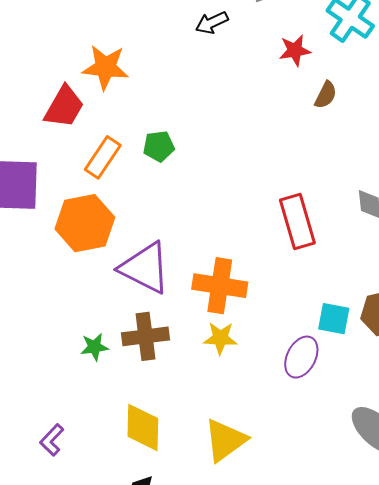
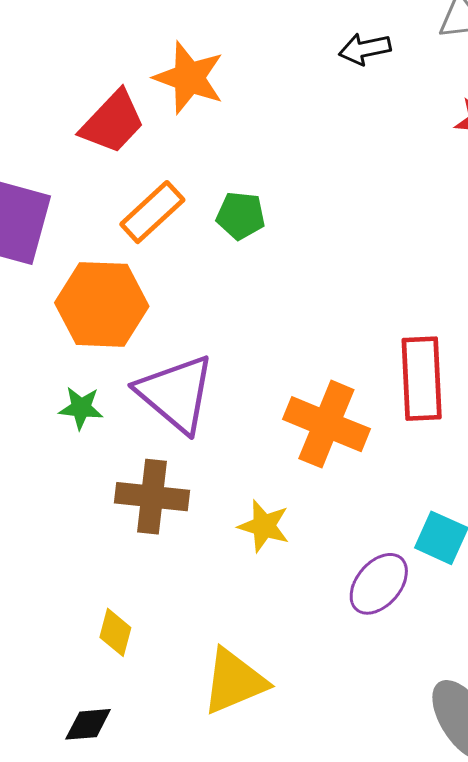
orange cross: (220, 286) -> (326, 424), moved
green star: (94, 347) -> (81, 408), moved
yellow diamond: (143, 427) -> (115, 632), size x0.6

